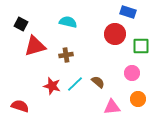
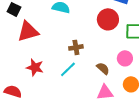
brown cross: (66, 55) -> (76, 47), moved
brown semicircle: (98, 82) -> (103, 68), moved
red star: (52, 86) -> (35, 67), moved

